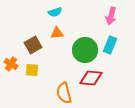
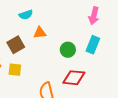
cyan semicircle: (55, 12) -> (26, 15), moved
green circle: (85, 50) -> (68, 50), size x0.6

